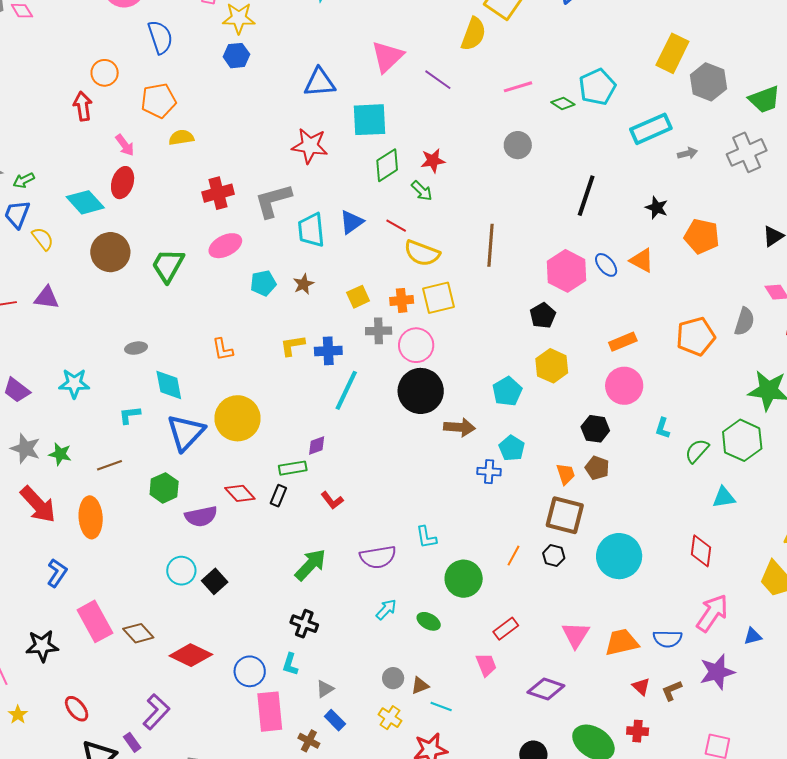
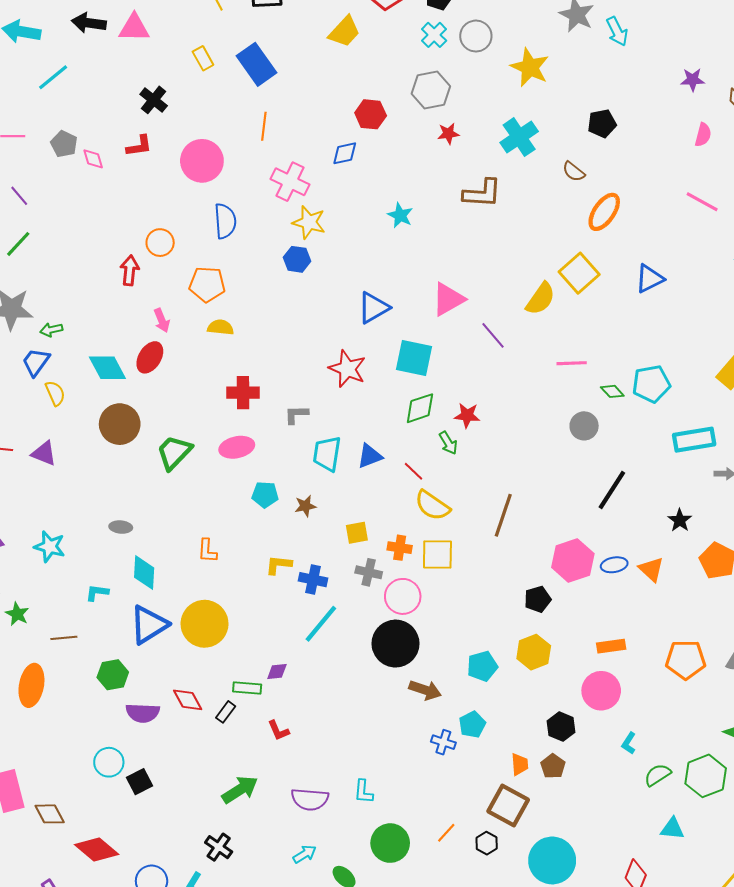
blue triangle: (320, 82) -> (373, 308), turned -40
gray circle: (518, 145) -> (584, 426), moved
gray L-shape: (273, 201) -> (296, 414), size x0.6
blue ellipse: (606, 265) -> (614, 565), turned -75

